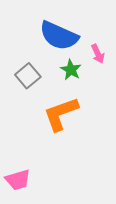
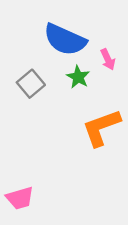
orange L-shape: (61, 114) -> (101, 128), moved

